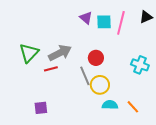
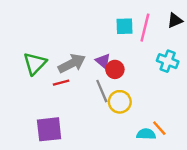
purple triangle: (86, 18) -> (103, 61), moved
cyan cross: (140, 65) -> (168, 61), moved
cyan semicircle: (110, 105) -> (146, 134), moved
purple square: (41, 108) -> (49, 129), size x1.6

